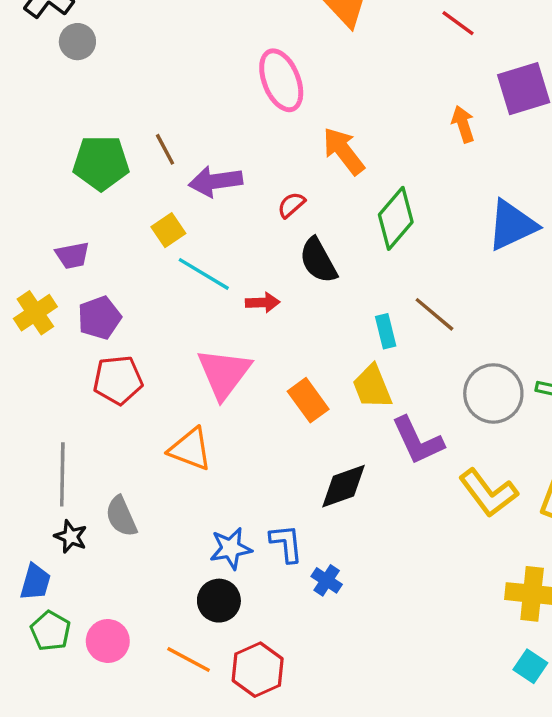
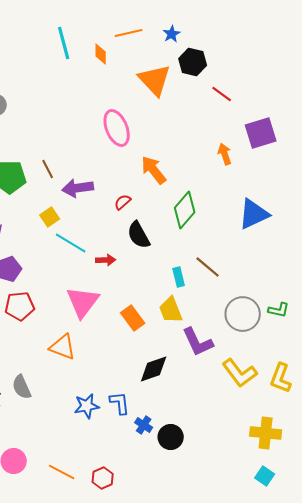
black circle: (219, 601) -> (171, 437), moved
red hexagon: (258, 670) -> (103, 478), size x0.7

